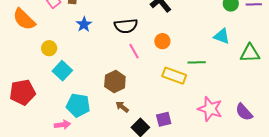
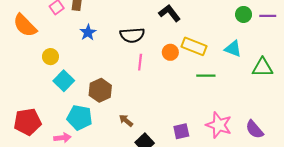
pink line: (134, 51) -> (140, 62), turned 35
yellow rectangle: (174, 76) -> (194, 46), moved
brown hexagon: (115, 82) -> (100, 90), moved
red pentagon: (23, 92) -> (27, 122), moved
purple square: (164, 119) -> (181, 131), moved

